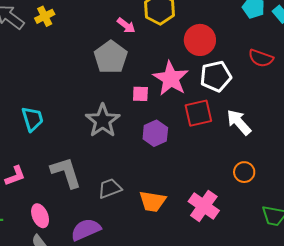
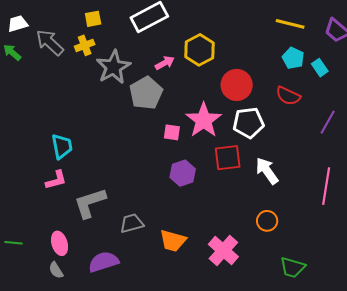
pink arrow: (126, 25) -> (165, 63), turned -72
red semicircle: (261, 58) -> (288, 96), moved
gray star: (103, 121) -> (113, 67), moved
gray L-shape: (66, 172) -> (90, 203), turned -96
pink L-shape: (15, 176) -> (56, 180), moved

